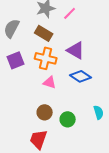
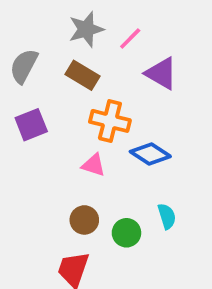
purple triangle: (76, 50) -> (161, 73), moved
orange cross: (46, 58) -> (110, 121), moved
cyan semicircle: (99, 112) -> (167, 216), moved

